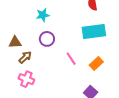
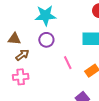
cyan star: (43, 15) -> (45, 15), size x1.5
pink cross: (26, 79) -> (21, 77), turned -35

